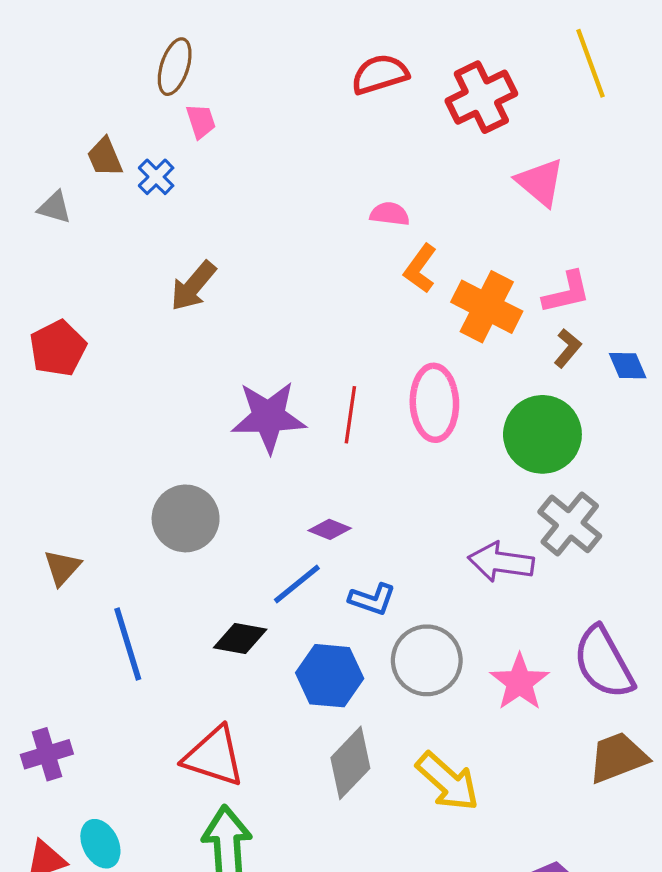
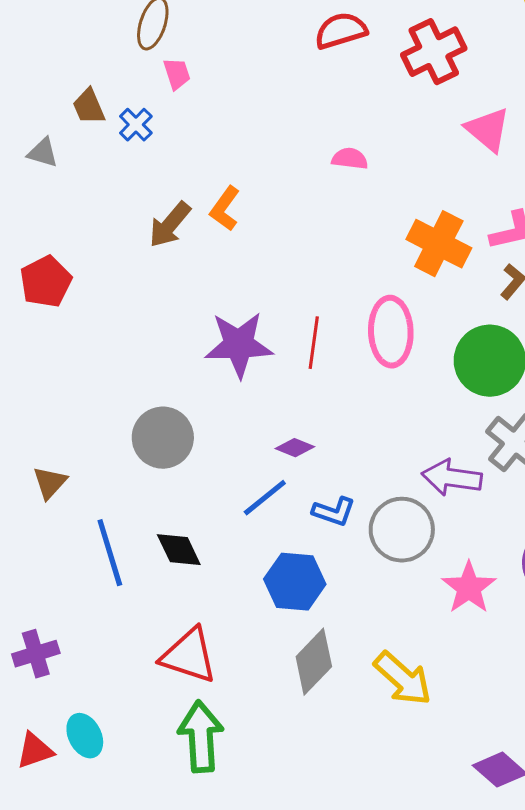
orange L-shape: (420, 269) -> (225, 209), moved
black diamond: (240, 639) -> (179, 550), moved, turned 54
gray circle: (427, 660) -> (402, 530), moved

